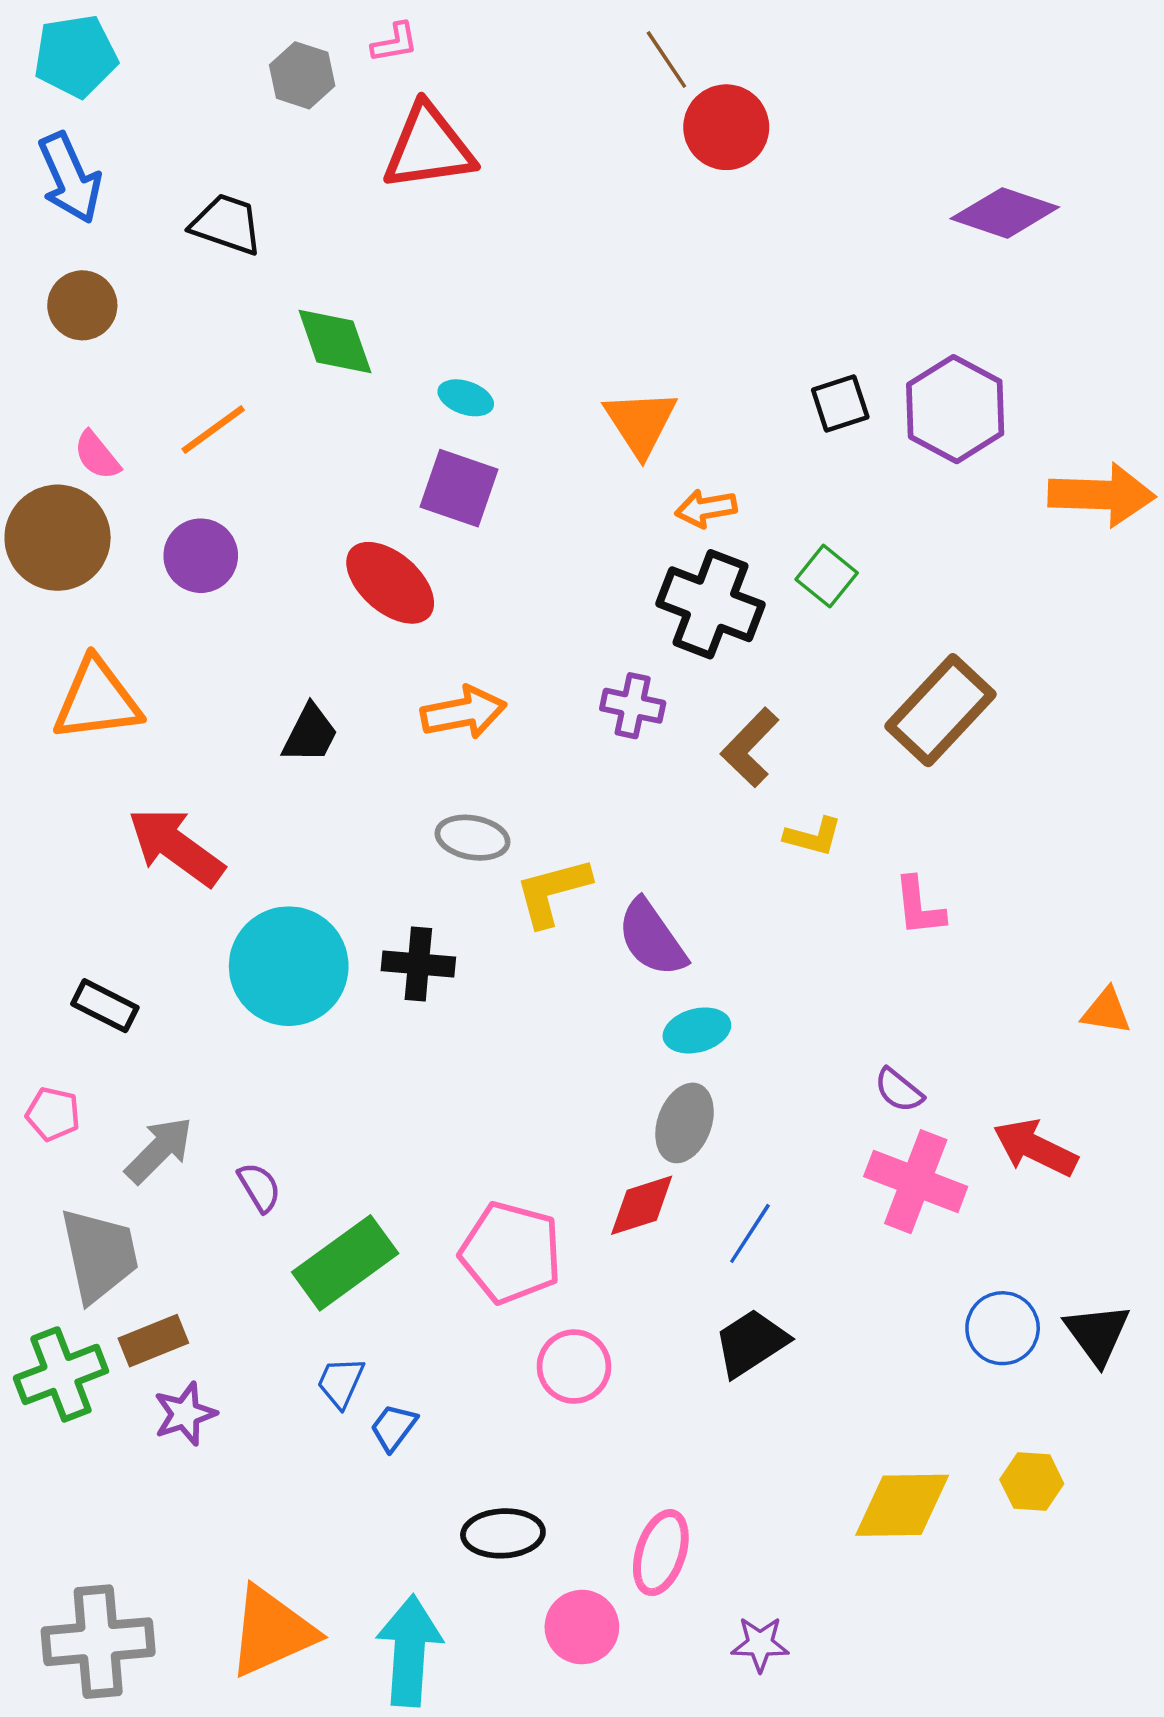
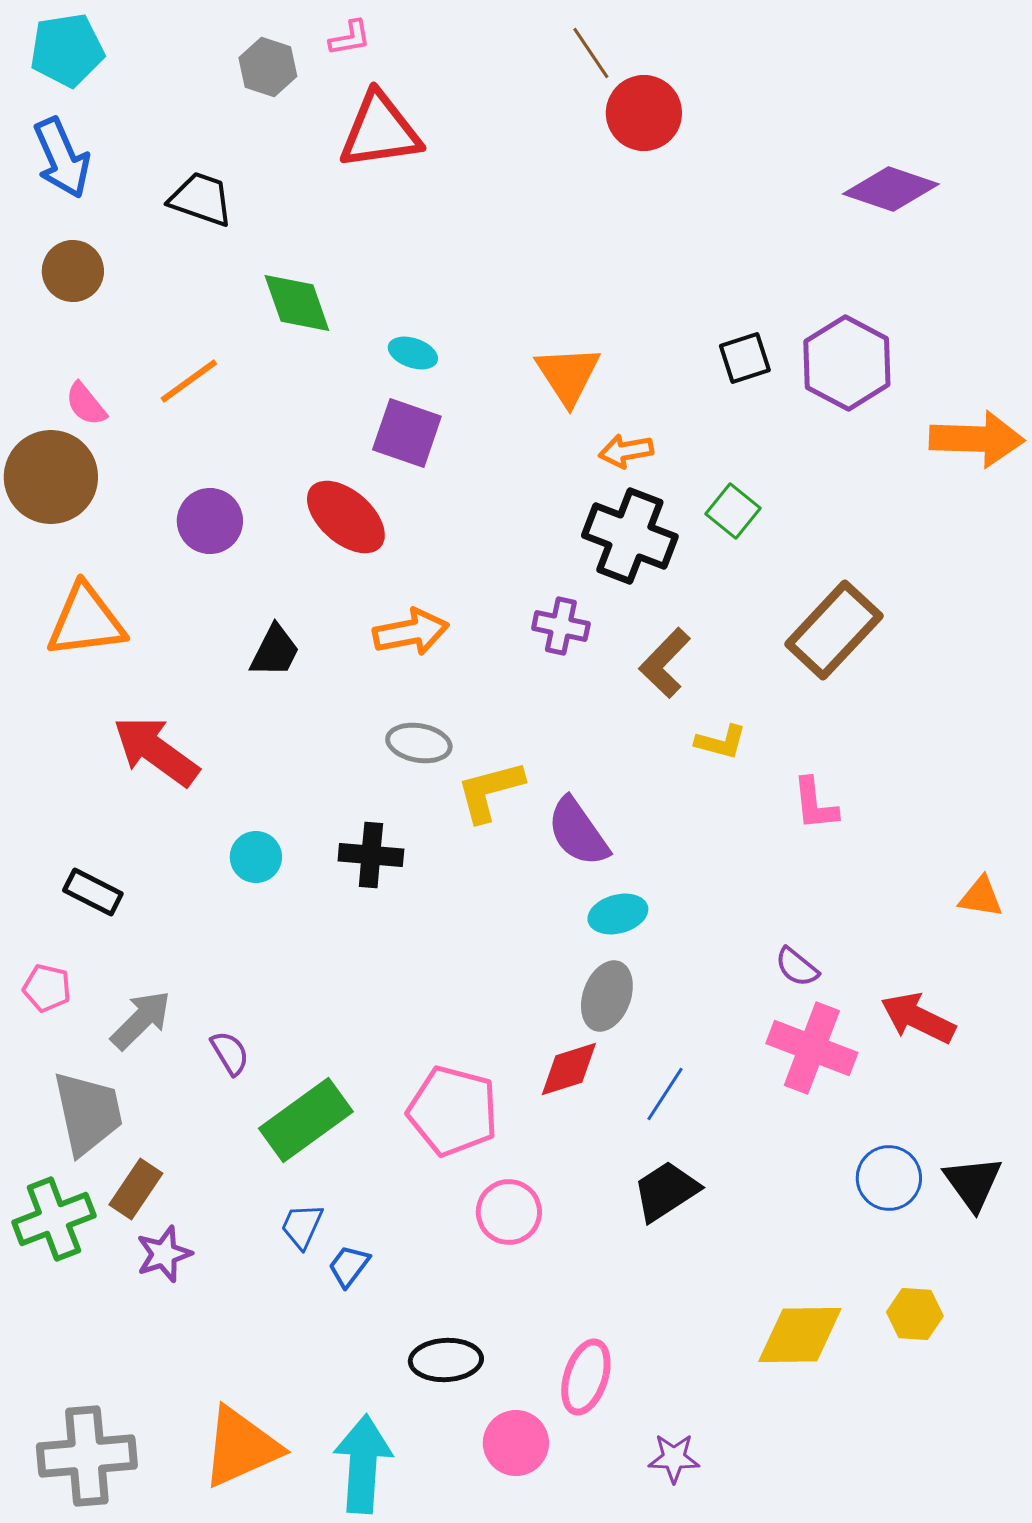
purple circle: (201, 556) -> (210, 521), moved
cyan circle: (289, 966) -> (256, 857), size x0.5
brown rectangle: (153, 1341) -> (136, 1189), turned -34

